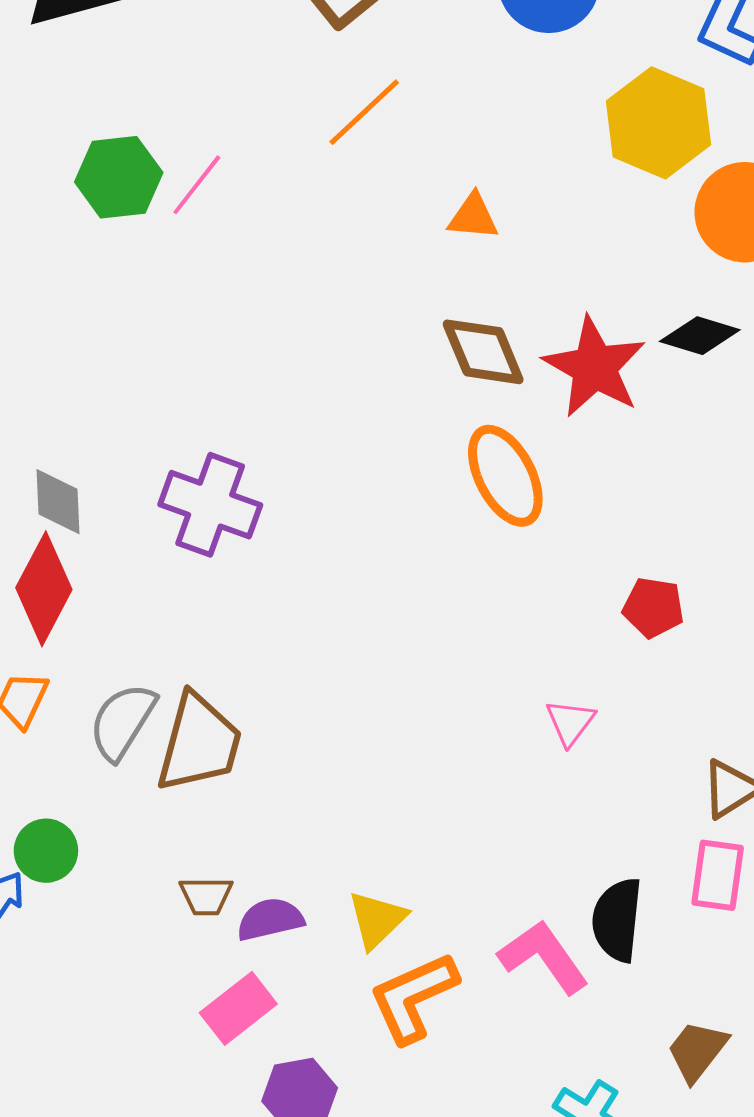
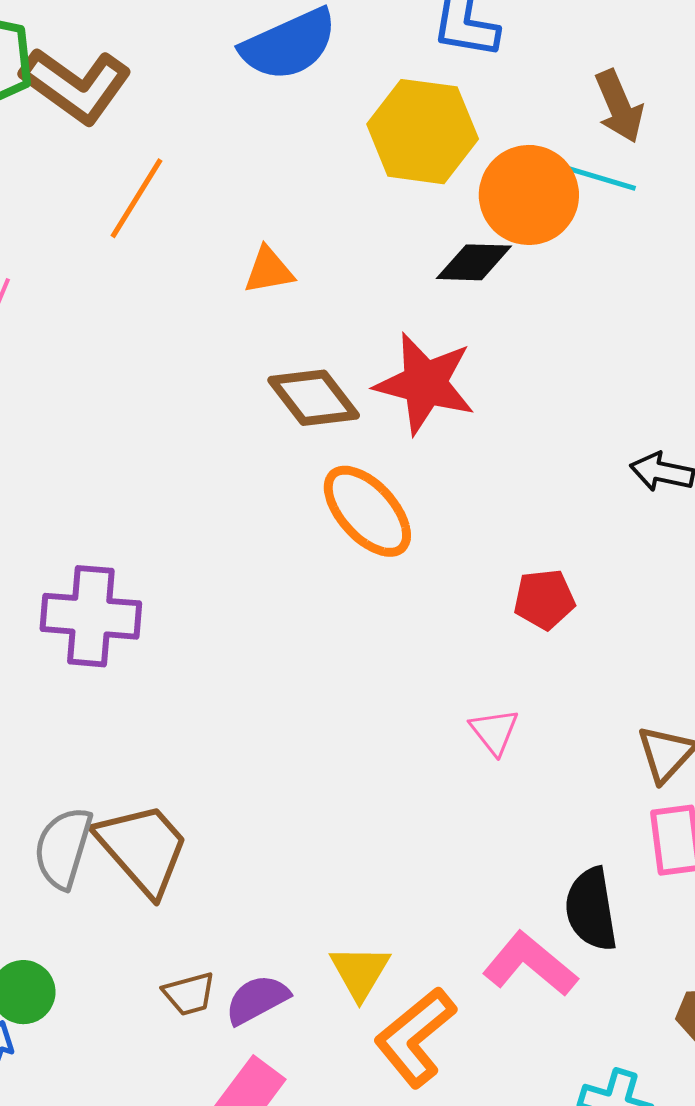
black diamond: (700, 336) -> (474, 262), moved
brown trapezoid: (199, 743) -> (143, 848), turned -41

